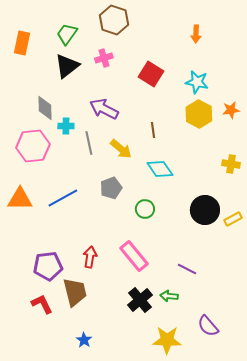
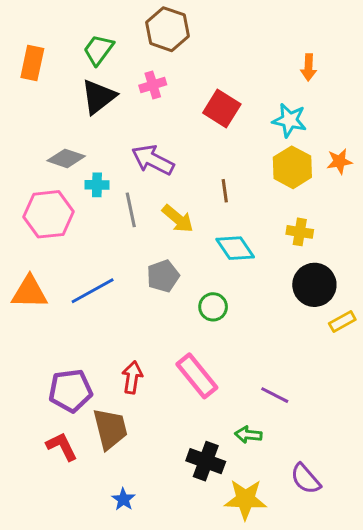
orange arrow: (196, 34) -> (309, 67), moved
gray diamond: (45, 108) -> (66, 158), turned -70
yellow cross: (231, 164) -> (300, 232), moved
black circle: (205, 210) -> (314, 285), moved
black cross: (140, 300) -> (206, 461), moved, turned -30

